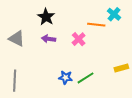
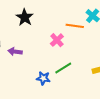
purple arrow: (49, 39) -> (15, 52), moved
green line: (86, 78) -> (63, 68), moved

